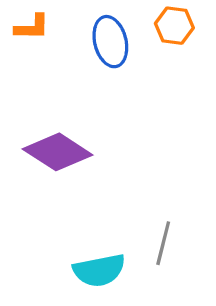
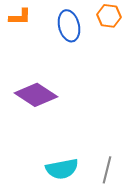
gray line: (163, 243) -> (107, 170), moved

